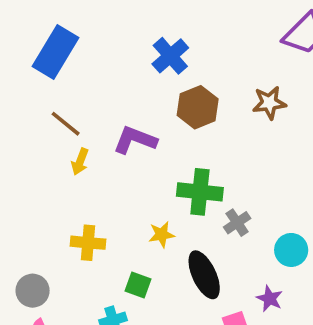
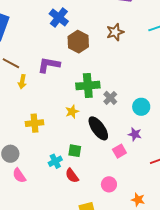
green square: (138, 285) -> (75, 151), moved

